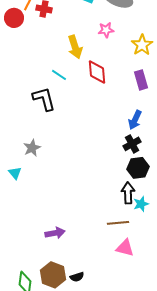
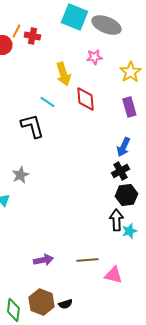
brown line: (118, 223) -> (87, 260), moved

